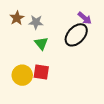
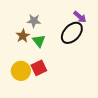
brown star: (17, 18) -> (23, 36), moved
red square: (41, 72) -> (39, 68), turned -35

